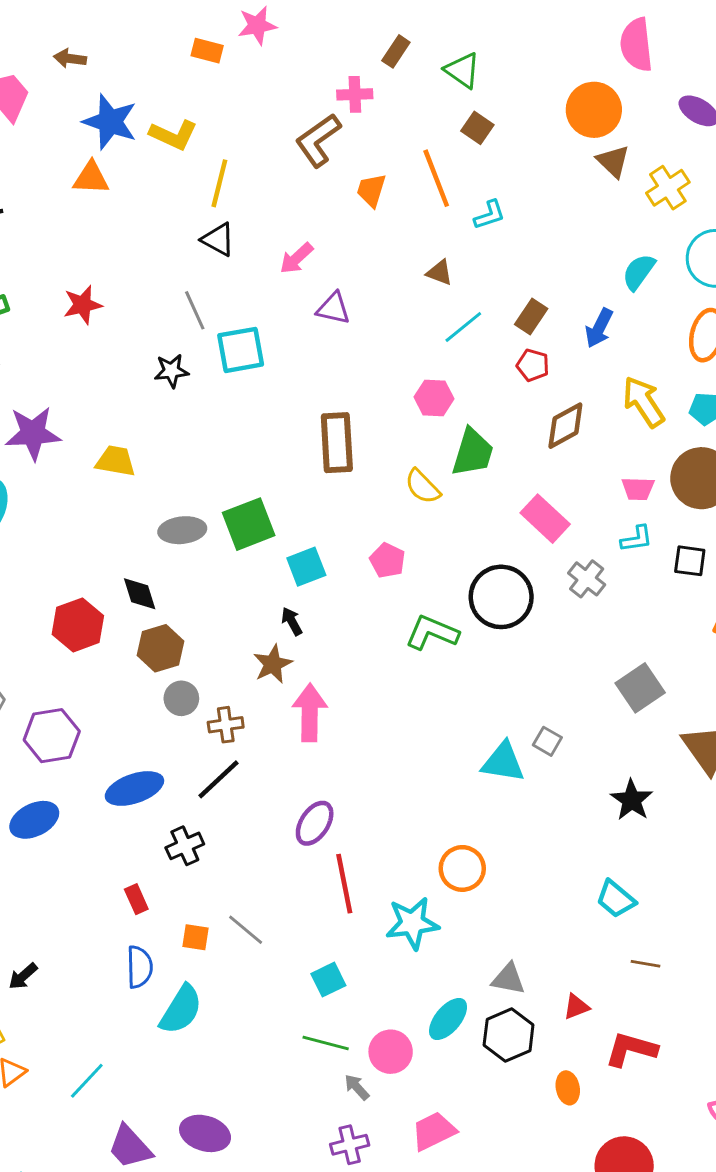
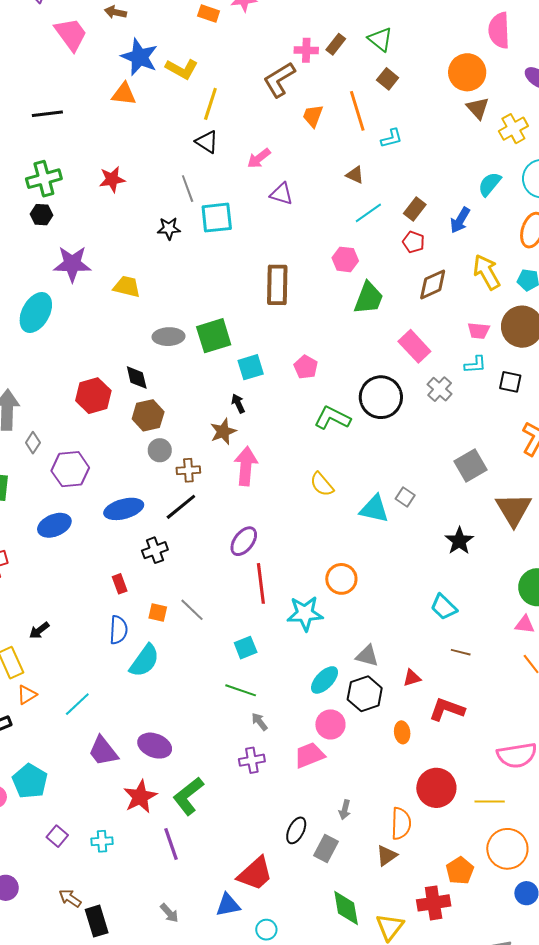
brown rectangle: (396, 51) -> (336, 44), moved
yellow semicircle: (423, 487) -> (322, 484), moved
pink circle: (391, 1052) -> (330, 724), moved

